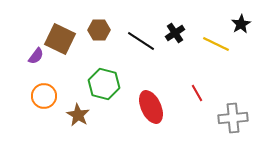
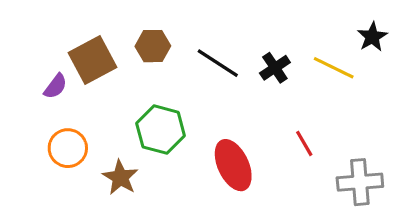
black cross: (175, 33) -> (275, 68), moved
brown square: (60, 39) -> (93, 60), turned 36

